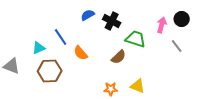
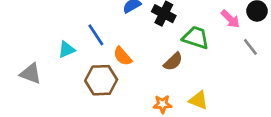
pink arrow: (162, 25) -> (230, 19), turned 119
brown hexagon: (50, 71) -> (101, 80), moved

